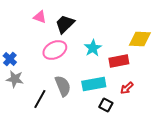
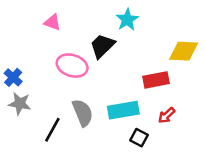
black trapezoid: (65, 24) -> (102, 46), moved
cyan star: (93, 48) -> (127, 20), moved
pink ellipse: (55, 50) -> (72, 66), turned 45

